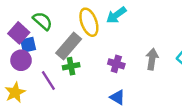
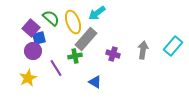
cyan arrow: (116, 15) -> (97, 13), moved
yellow ellipse: (89, 22) -> (73, 22), moved
gray rectangle: (69, 46) -> (86, 39), moved
blue triangle: (117, 97) -> (95, 82), moved

